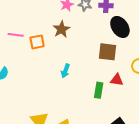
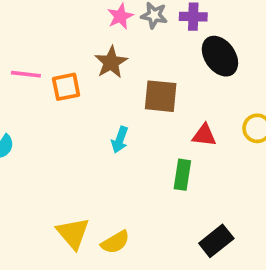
brown square: (107, 52) -> (161, 96), moved
red triangle: (117, 80) -> (204, 135), moved

